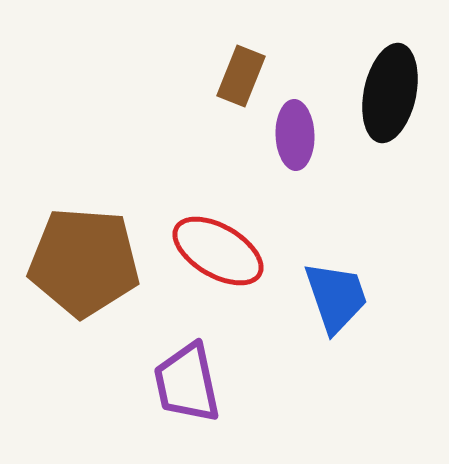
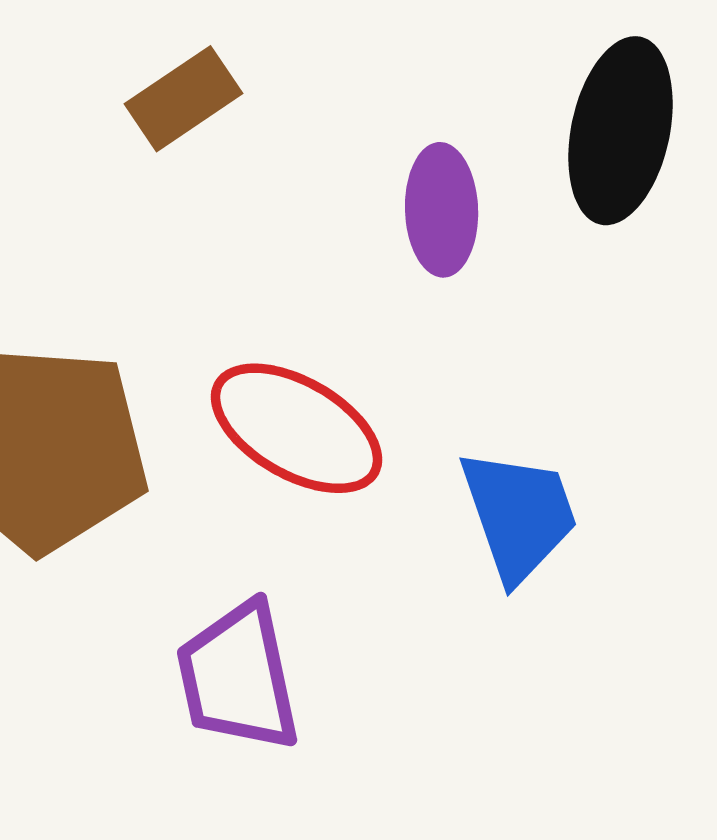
brown rectangle: (241, 76) -> (183, 99), moved, turned 34

